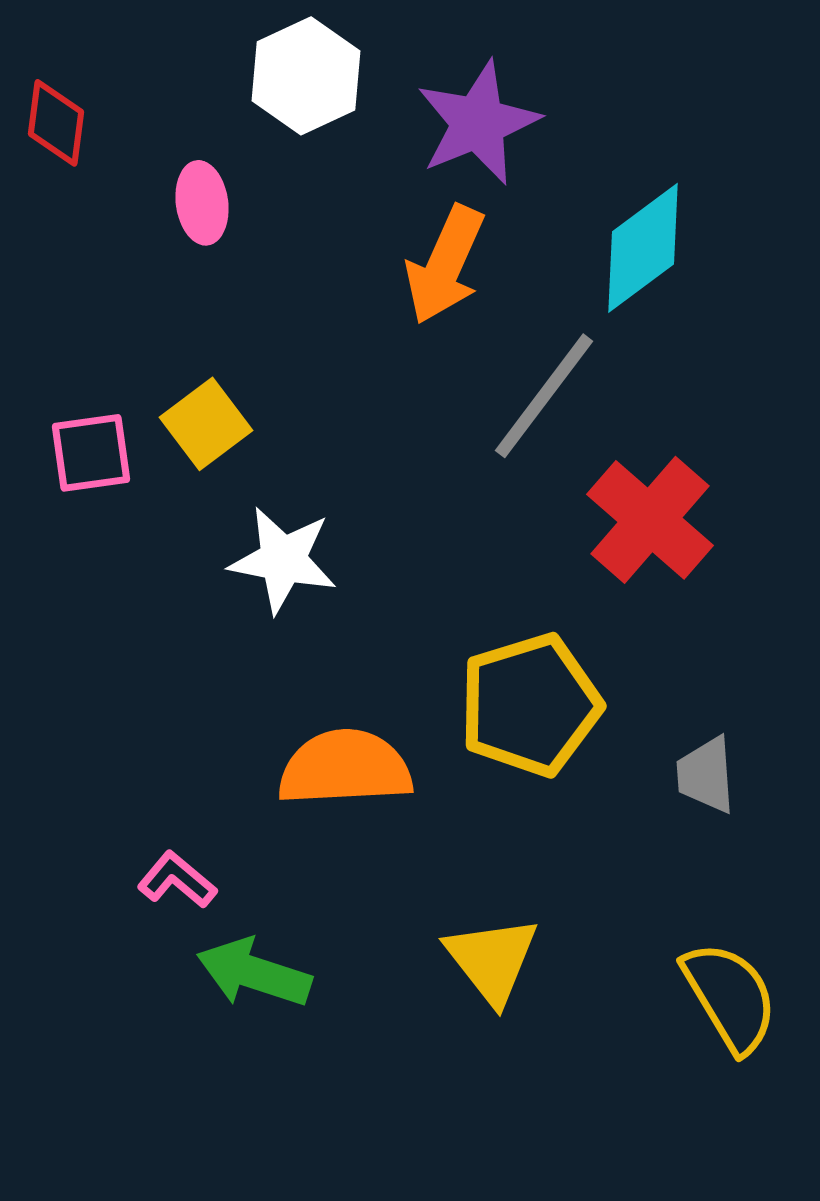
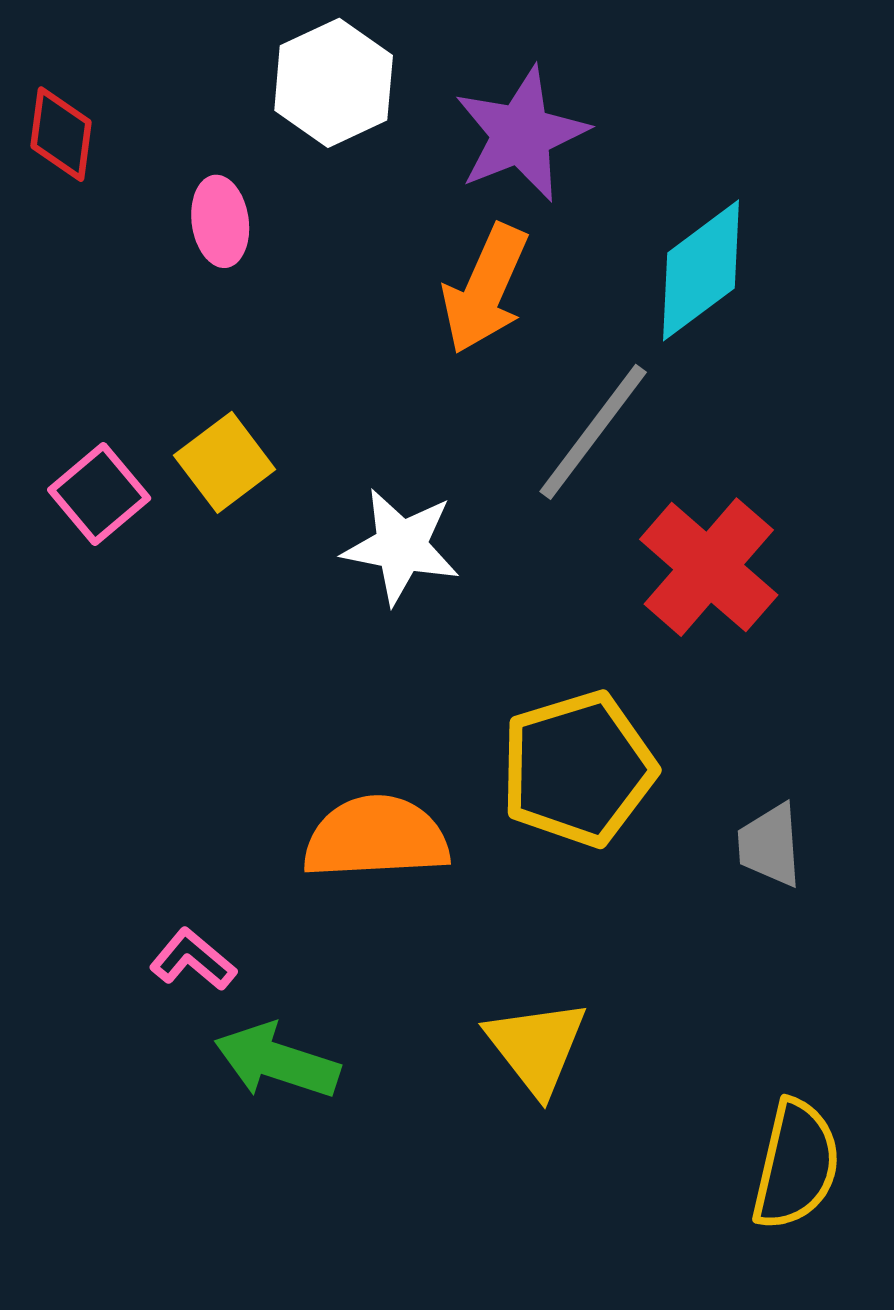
pink square: (91, 453) -> (99, 494), turned -32
white star: (283, 560) -> (401, 546), moved
yellow semicircle: (730, 997) -> (796, 1165), moved, turned 44

